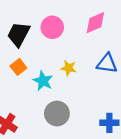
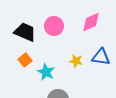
black trapezoid: (18, 34) -> (25, 32), turned 85
yellow star: (69, 68) -> (76, 61), moved

